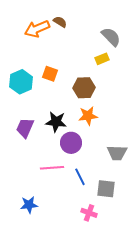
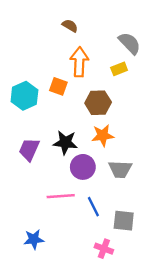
orange arrow: (37, 29) -> (79, 62), moved, turned 115
gray trapezoid: (117, 153) -> (120, 169), moved

